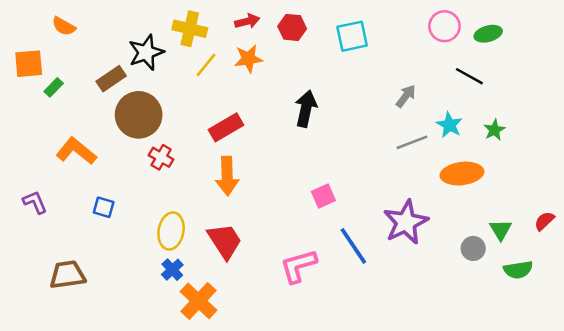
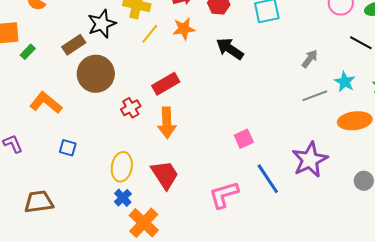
black arrow: (306, 109) -> (230, 49), moved, turned -68
red cross: (161, 157) -> (131, 108), moved, turned 30

